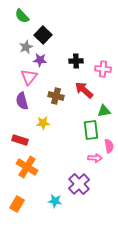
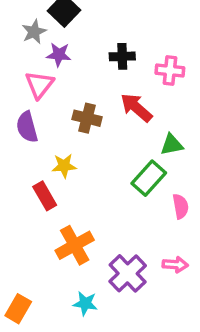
green rectangle: (91, 130) -> (149, 178), turned 48
red rectangle: (20, 140) -> (45, 196), moved, turned 42
pink arrow: (95, 158) -> (175, 265), moved
orange cross: (27, 167) -> (75, 245), moved, turned 30

